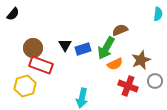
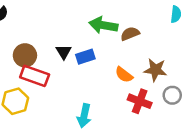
green arrow: (106, 48) -> (103, 25), moved, turned 70
brown star: (141, 60) -> (155, 70), turned 30
orange semicircle: (115, 64) -> (124, 75), turned 63

